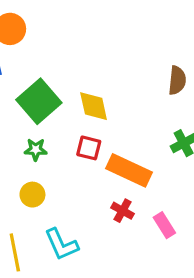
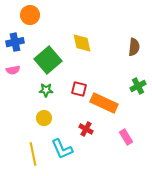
yellow diamond: (94, 106) -> (82, 43), moved
red cross: (123, 211) -> (86, 129), moved

